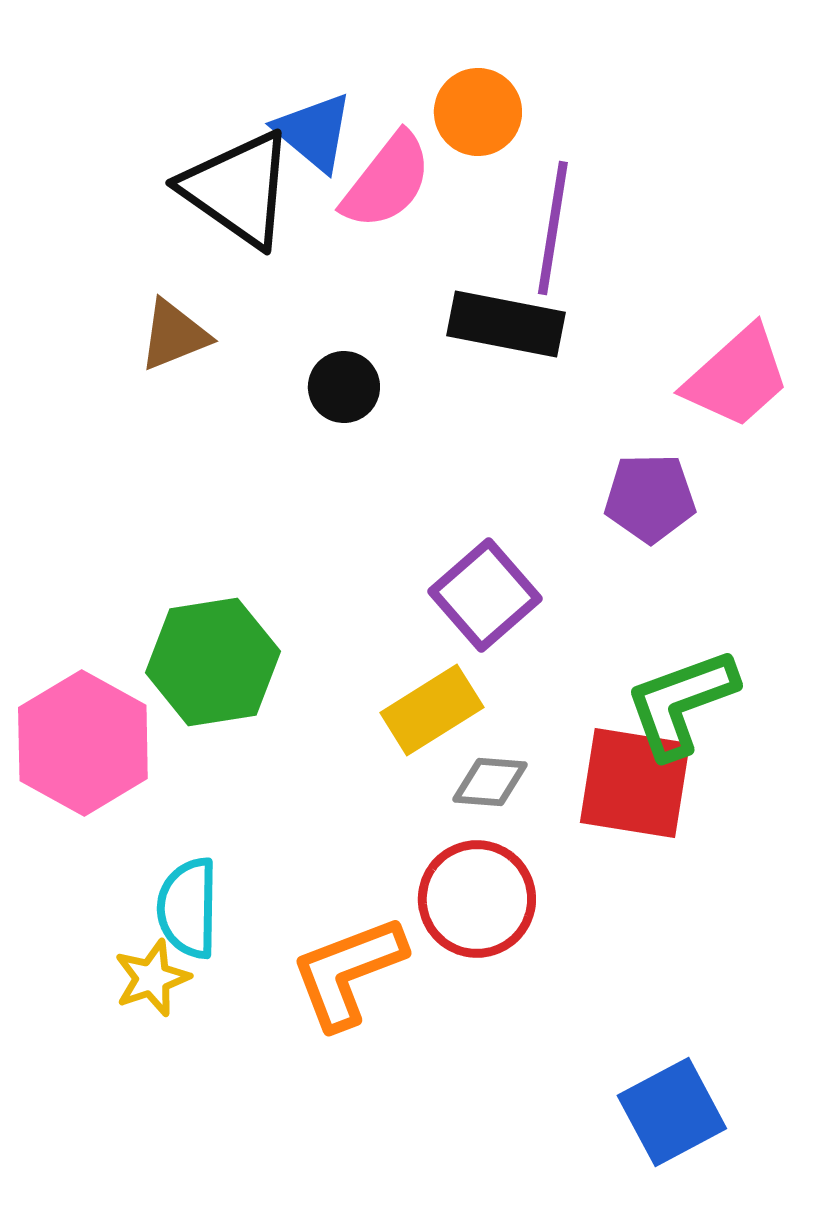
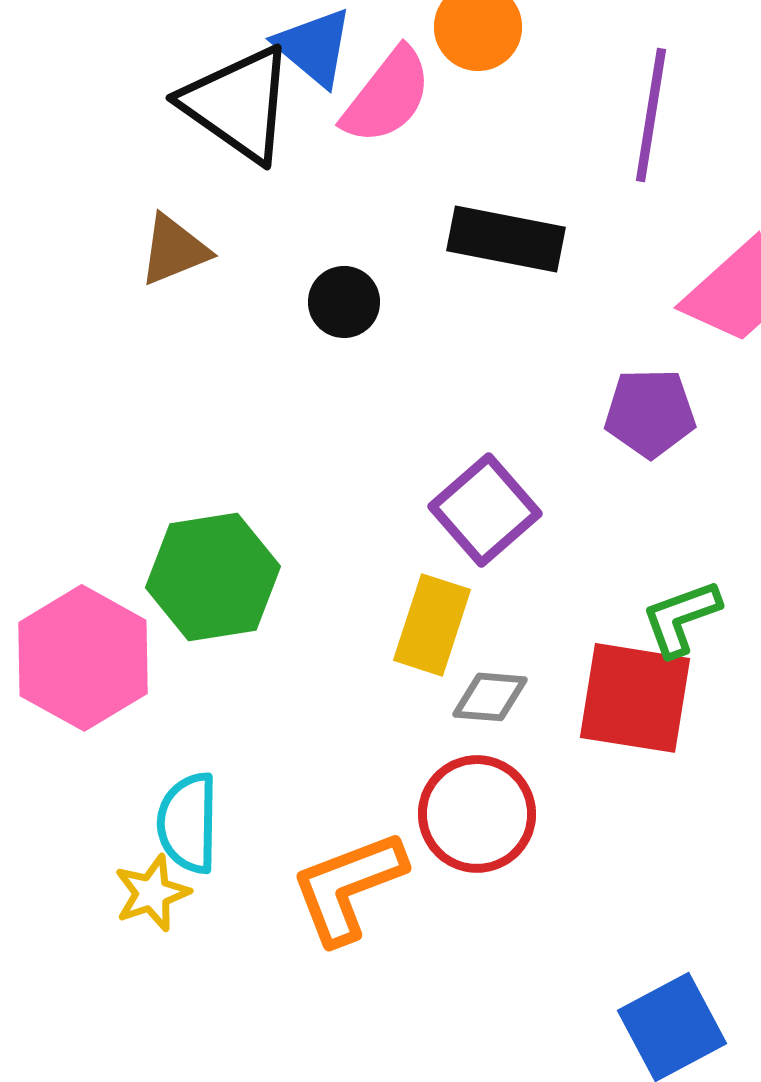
purple line: (553, 228) -> (651, 115), moved
green L-shape: (681, 703) -> (681, 618), size x0.7
yellow rectangle: (432, 710) -> (432, 625), turned -40

